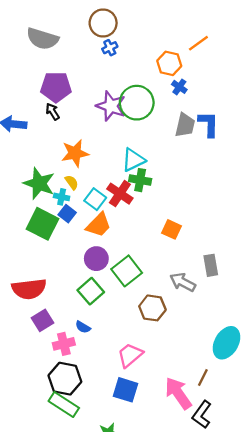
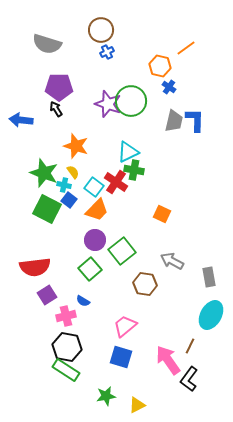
orange star: (75, 153) -> (76, 146), turned 30
gray rectangle: (211, 265) -> (209, 277), moved

